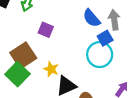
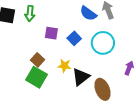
blue square: (105, 38) -> (74, 38), moved
brown square: (23, 55) -> (38, 60), size x0.6

